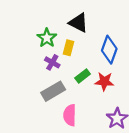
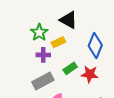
yellow rectangle: (68, 48) -> (58, 42), turned 48
purple cross: (52, 62) -> (43, 55), turned -32

